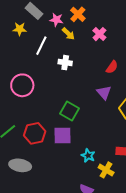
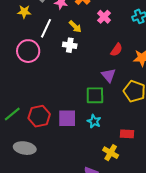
yellow arrow: (68, 34) -> (75, 27), moved
pink circle: (22, 85) -> (28, 51), moved
green square: (69, 111) -> (95, 95), moved, turned -30
cyan star: (88, 156) -> (94, 121), moved

